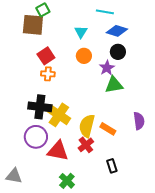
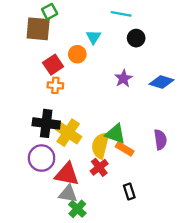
blue diamond: (117, 31) -> (162, 82), moved
black circle: (118, 52) -> (136, 38), moved
orange circle: (84, 56) -> (77, 54), moved
green triangle: (114, 85) -> (115, 134), moved, turned 30
gray triangle: (14, 176) -> (68, 194), moved

